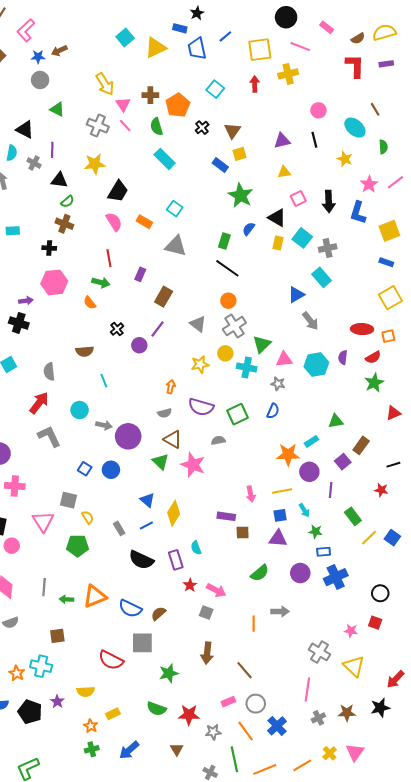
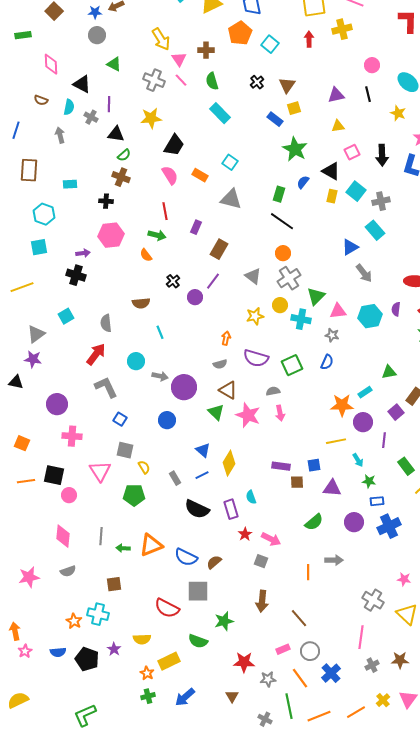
orange pentagon: (178, 105) -> (240, 33), moved
blue square: (85, 469) -> (120, 419), moved
pink arrow: (251, 494) -> (280, 413), moved
blue square: (280, 515) -> (314, 465), moved
green semicircle: (156, 709) -> (198, 641), moved
yellow rectangle: (113, 714) -> (169, 661), size x1.5

